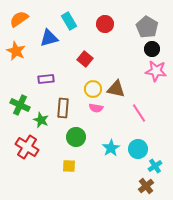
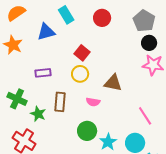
yellow circle: (93, 89) -> (80, 74), moved
pink line: (139, 113) -> (145, 116), moved
green circle: (76, 137) -> (87, 131), moved

